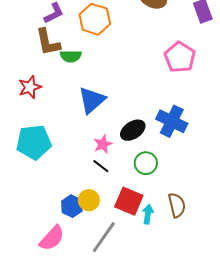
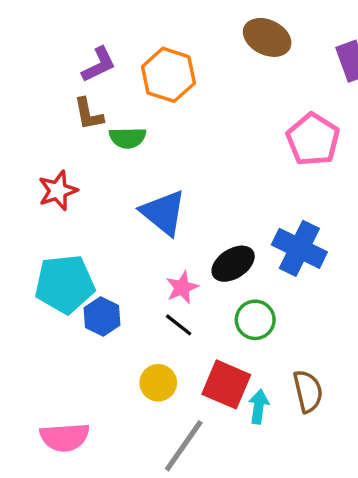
brown L-shape: (48, 42) -> (88, 114), size x0.7
blue triangle: (92, 100) -> (163, 213), turned -40
blue hexagon: (72, 206) -> (102, 316), moved
pink semicircle: (52, 238) -> (65, 437), moved, turned 44

